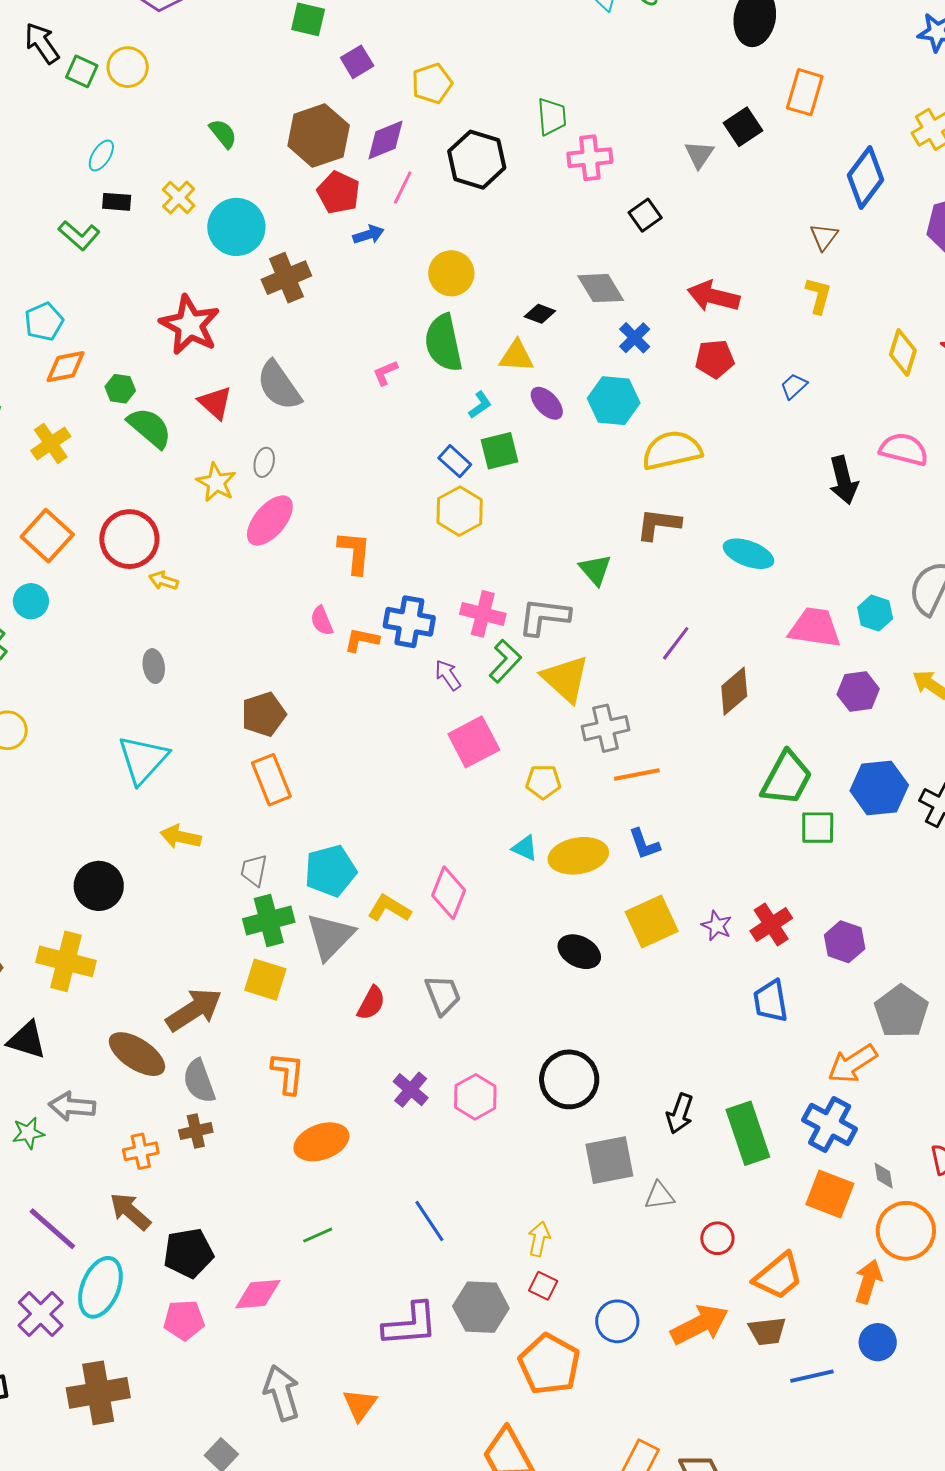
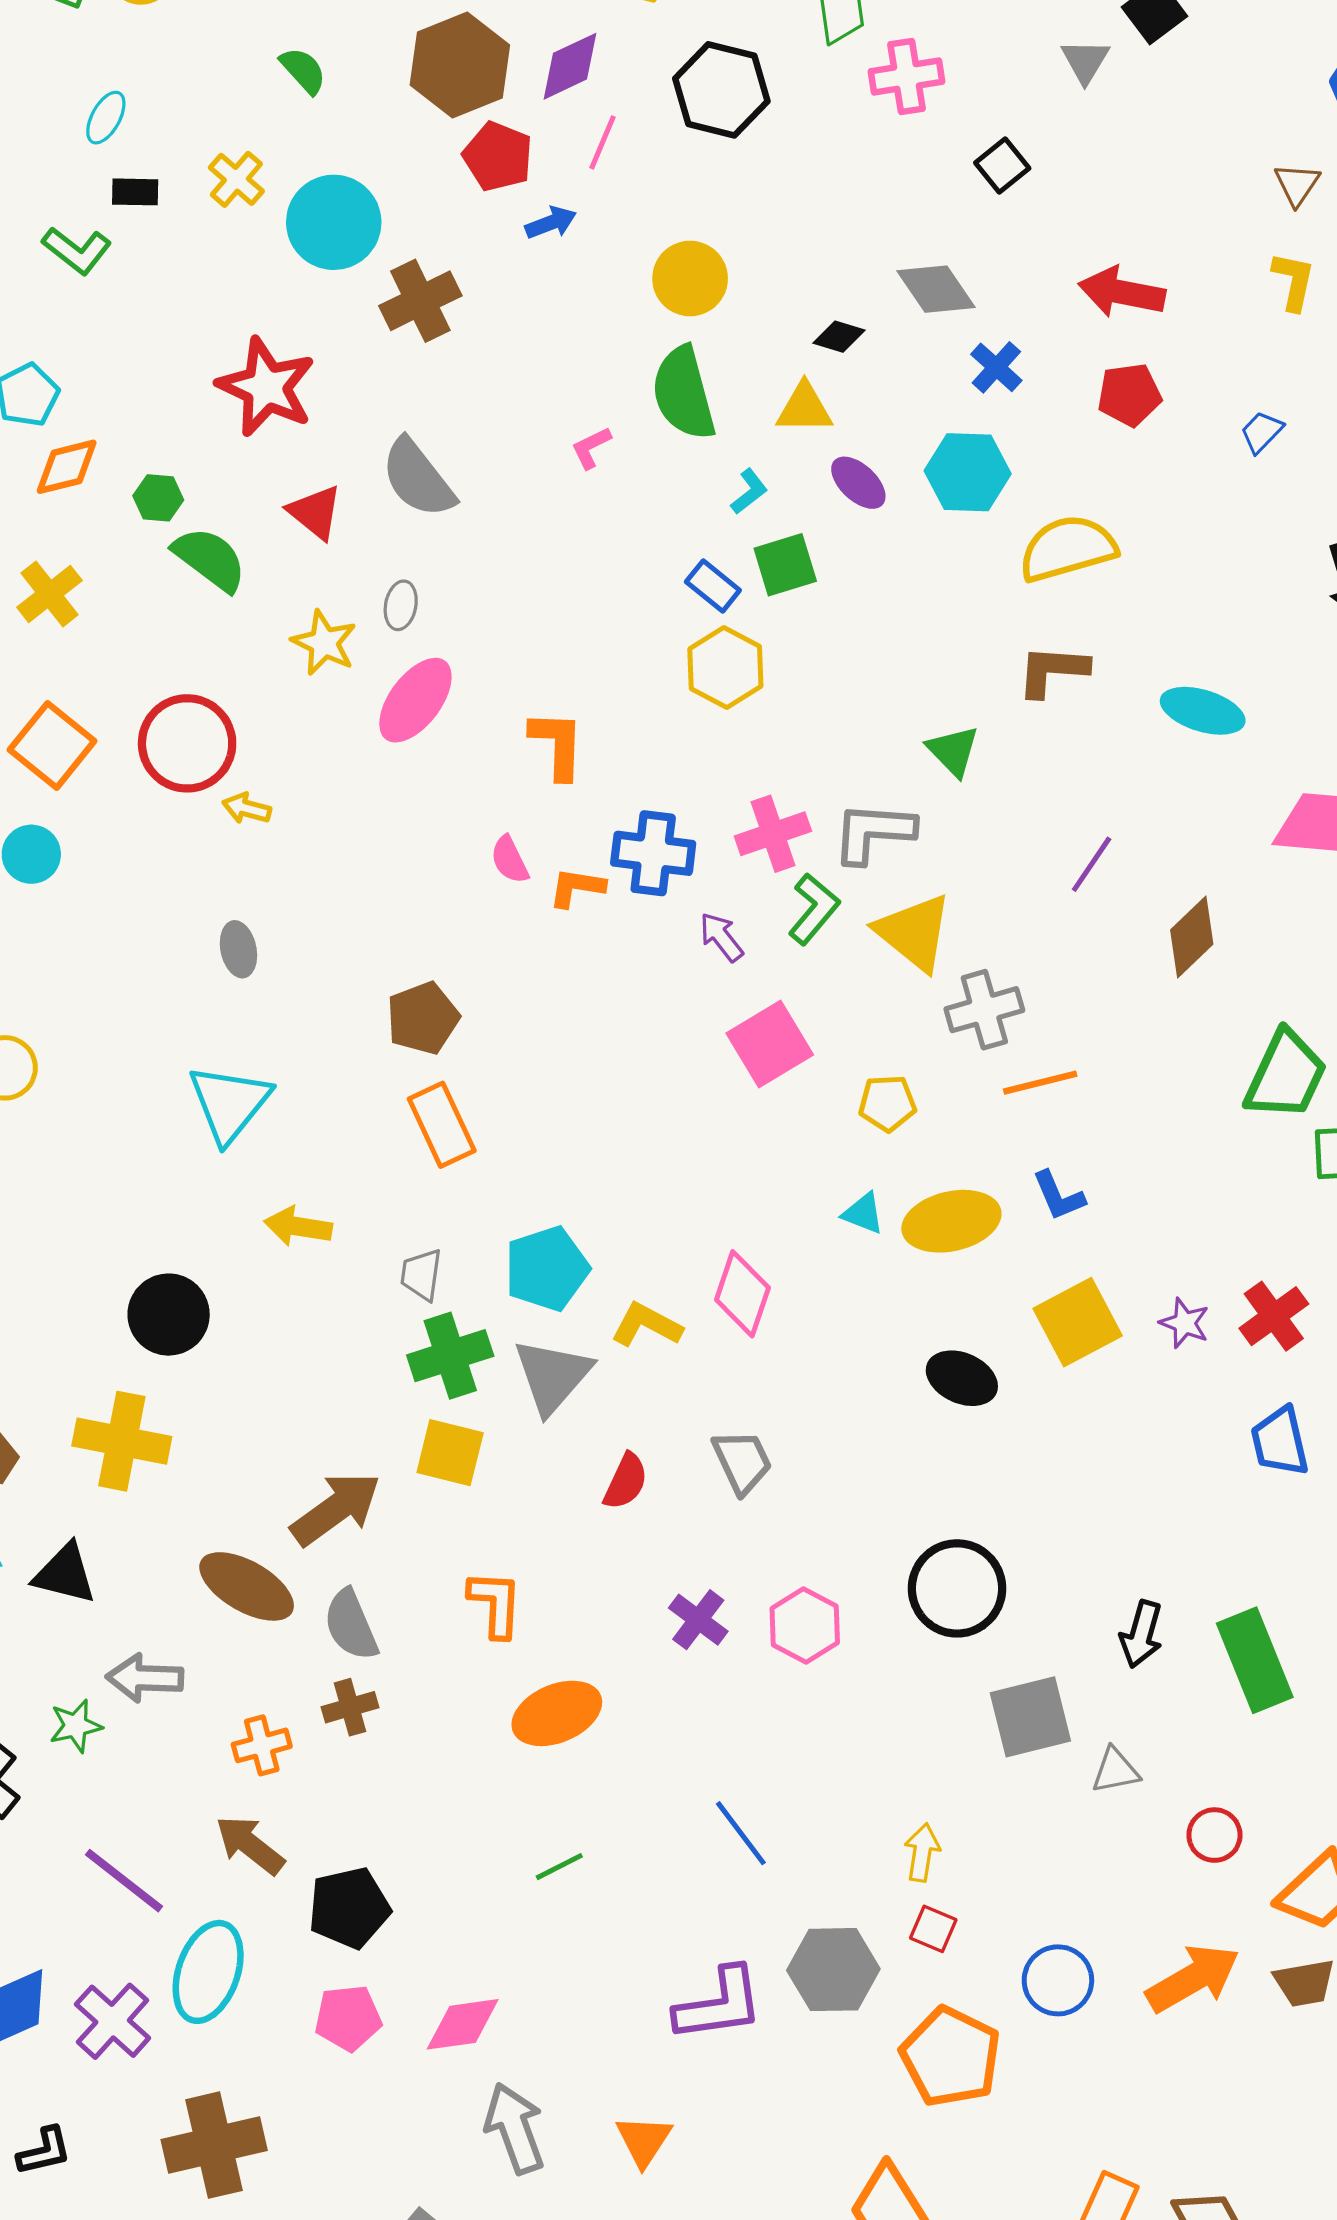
pink cross: (483, 614) -> (773, 834), turned -30
pink diamond: (258, 1294) -> (463, 2024), moved

